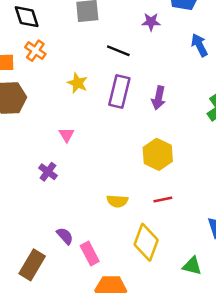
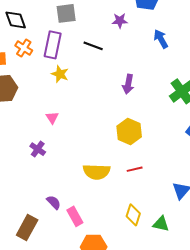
purple rectangle: (119, 91) -> (53, 45), moved
yellow semicircle: (117, 201) -> (97, 172), size x1.5
yellow diamond: (146, 242) -> (133, 215), moved, size x0.7

